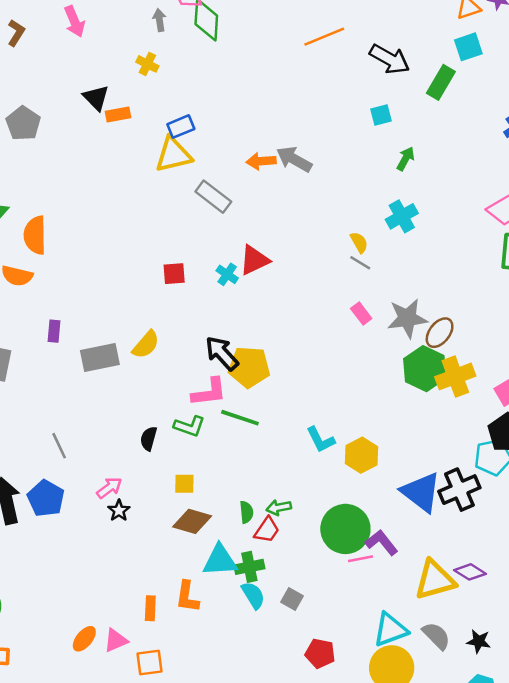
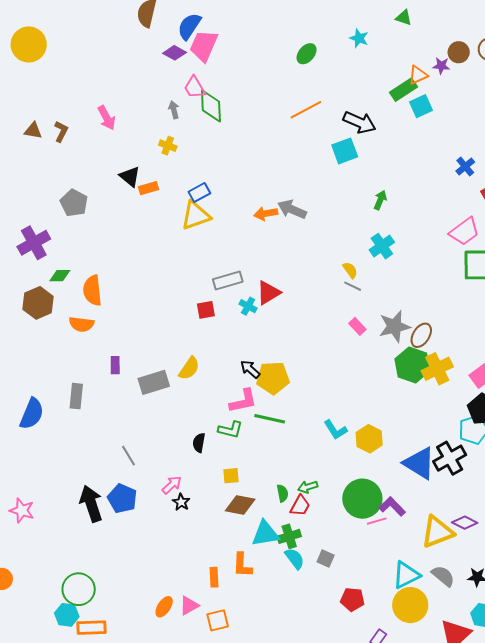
green rectangle: (441, 82) -> (404, 90), moved, turned 32
cyan square: (381, 115) -> (345, 151), moved, size x1.5
gray rectangle: (213, 197) -> (228, 280), moved, turned -48
black arrow: (222, 353) -> (250, 369), size x0.7

